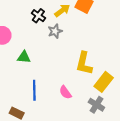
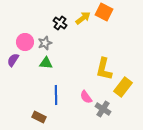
gray star: (55, 31) -> (45, 43), moved
gray cross: (96, 105) -> (103, 109), moved

